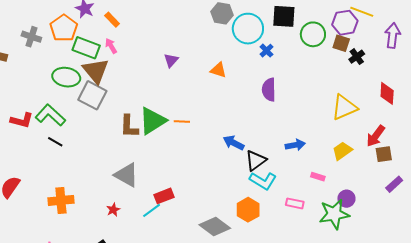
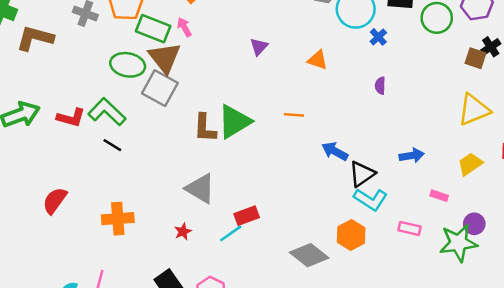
brown square: (341, 43) -> (476, 58), moved
purple semicircle: (269, 90) -> (380, 86), size x0.6
orange line: (182, 121) -> (294, 115), moved

